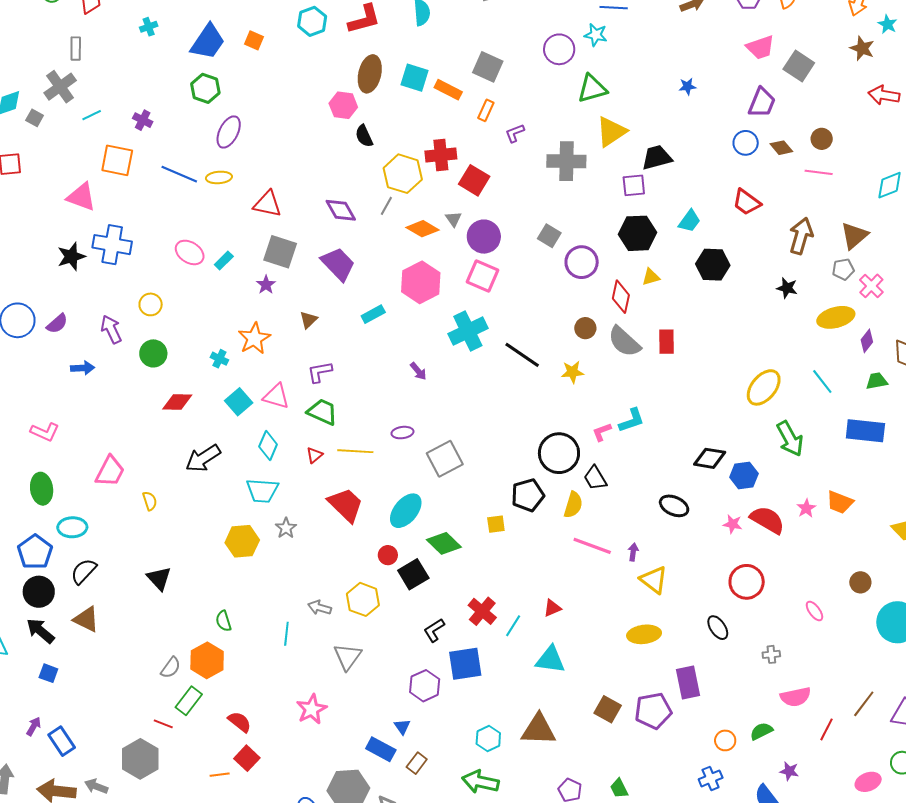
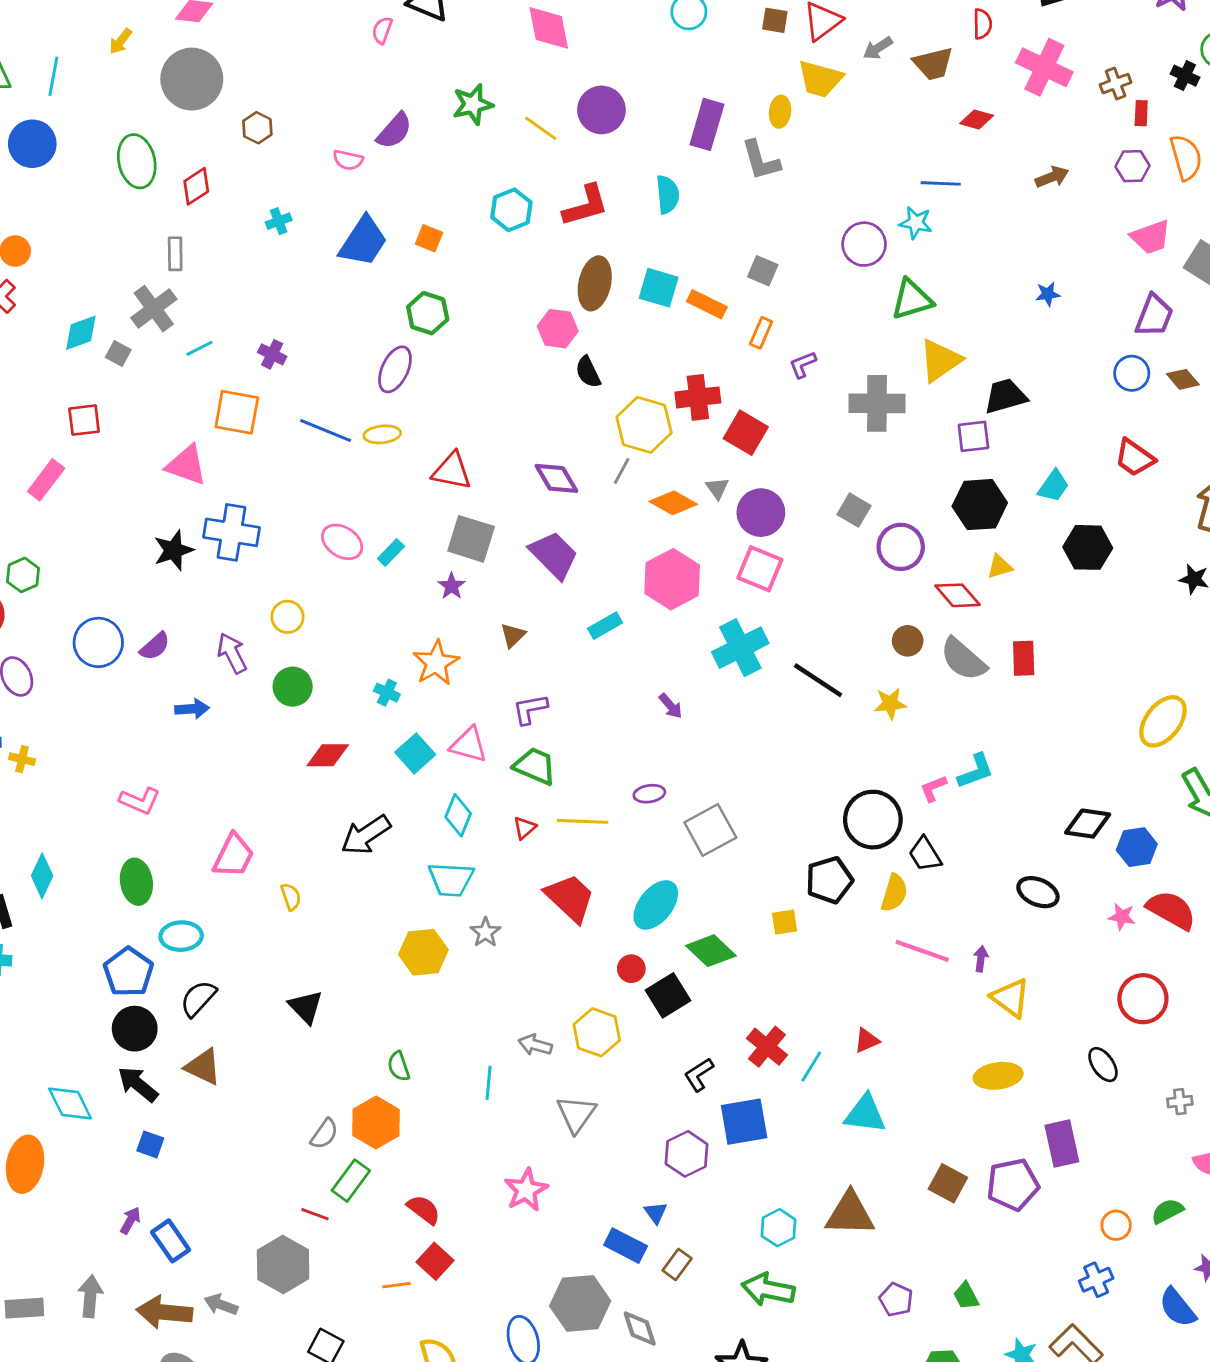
gray square: (488, 67) -> (763, 271), size x0.7
green hexagon: (205, 88) -> (428, 313), moved
red diamond: (621, 297) -> (958, 595), turned -52

